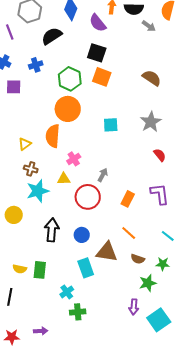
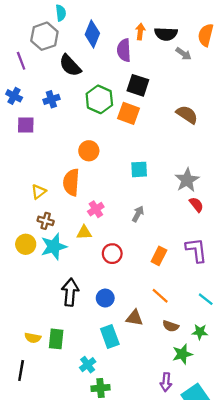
purple semicircle: (98, 23) -> (124, 50), turned 36
black semicircle: (52, 36) -> (70, 65), turned -100
black square: (97, 53) -> (138, 85), moved
green hexagon: (70, 79) -> (99, 99), moved
orange circle: (68, 109) -> (89, 151), size x0.7
gray star: (151, 122) -> (187, 180), moved
gray arrow: (103, 175) -> (138, 214), moved
red circle: (88, 197) -> (112, 254), size x0.7
yellow circle: (14, 215) -> (26, 244), moved
brown triangle: (107, 252) -> (134, 318), size x0.7

